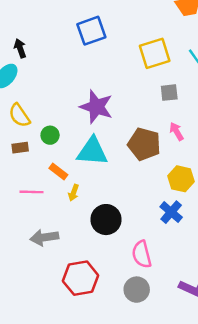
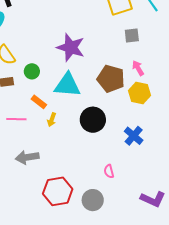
yellow hexagon: (181, 179) -> (139, 93), moved
black circle: (106, 220) -> (93, 120), moved
pink semicircle: (142, 254) -> (109, 171), size x0.6
gray circle: (137, 290) -> (93, 200), moved

